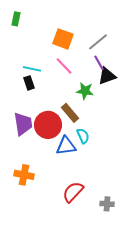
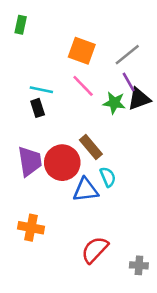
green star: (85, 91) -> (114, 103), moved

